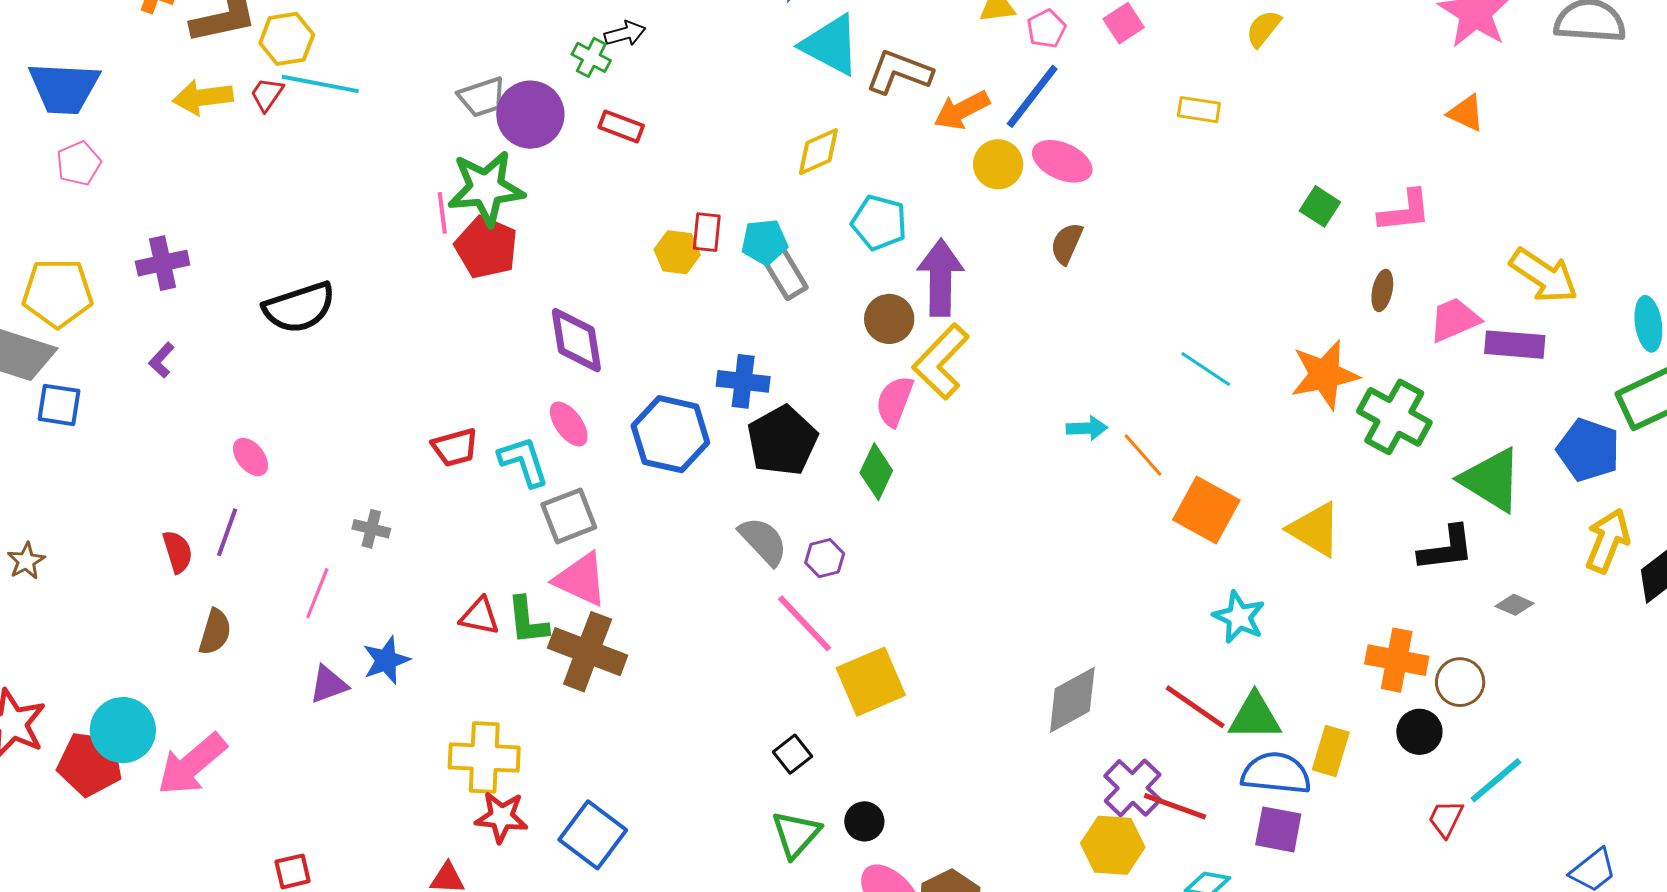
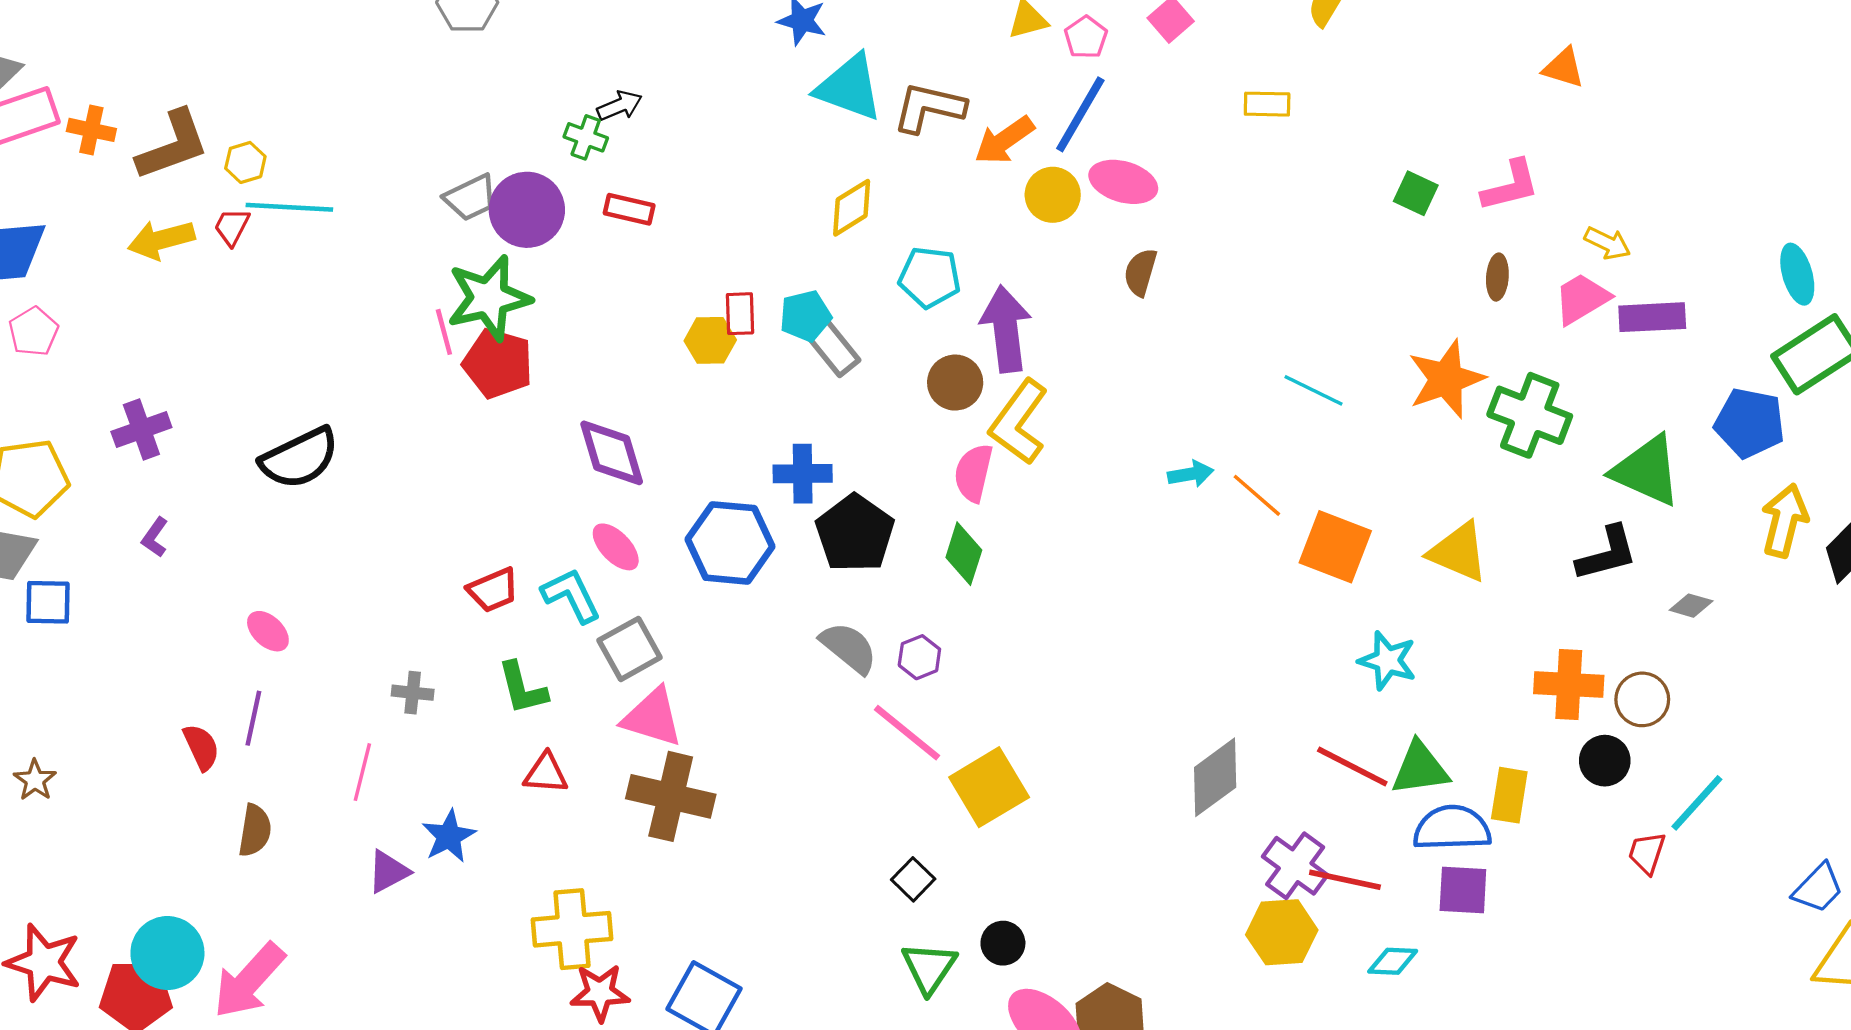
yellow hexagon: (287, 39) -> (245, 162), size x0.7
yellow arrow: (1544, 275) -> (1607, 243), moved, size x0.6
green L-shape: (528, 621) -> (522, 688), moved

